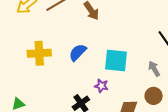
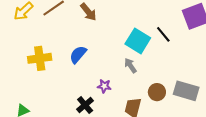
cyan square: (116, 61) -> (138, 41), moved, turned 30
gray arrow: (154, 69) -> (130, 66), moved

